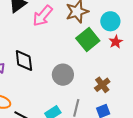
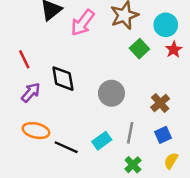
green square: (88, 40) -> (139, 49), size x0.7

